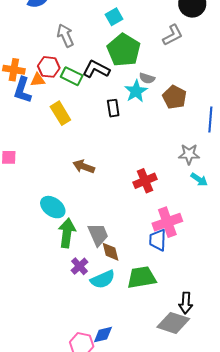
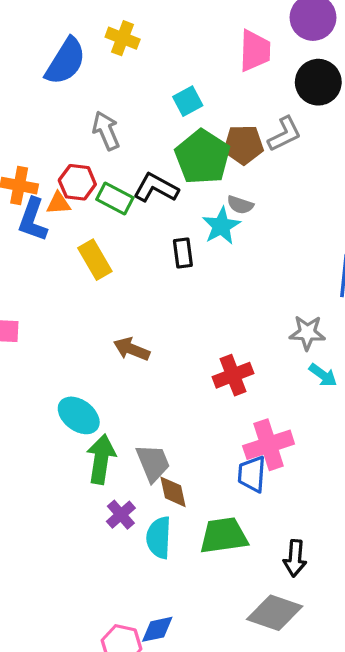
brown pentagon: (175, 97) -> (243, 145), moved, turned -30
cyan semicircle: (103, 279) -> (159, 538), turned 115
black arrow: (186, 303) -> (295, 558), moved

